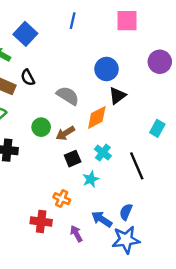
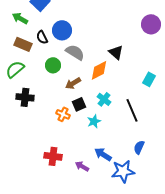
blue circle: (106, 69) -> (62, 30), moved
black triangle: (117, 96) -> (116, 52), turned -42
green circle: (41, 127) -> (53, 65), moved
orange cross: (62, 199) -> (63, 114), moved
blue semicircle: (126, 212) -> (139, 147), moved
purple arrow: (76, 234) -> (82, 166), turned -32

